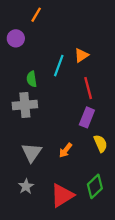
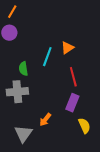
orange line: (36, 15) -> (12, 12), moved
orange arrow: (66, 150) -> (45, 120), moved

